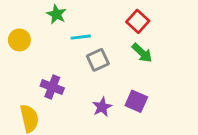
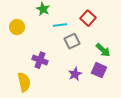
red square: (138, 21) -> (88, 18), moved
green arrow: (142, 53) -> (103, 50), moved

